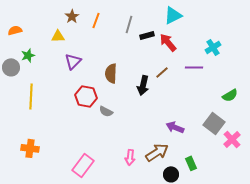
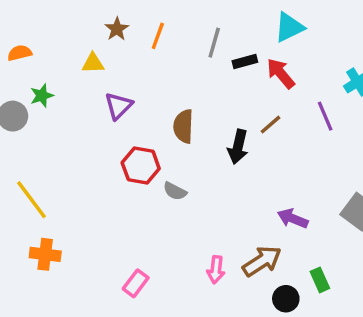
purple line: (194, 67) -> (325, 116), turned 66
yellow line: (31, 96) -> (31, 200), moved, turned -40
pink rectangle: (83, 165) -> (136, 283), size x0.7

